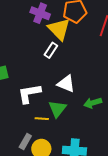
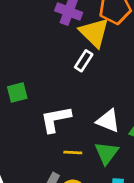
white triangle: (66, 84) -> (108, 121), moved
green triangle: (57, 109) -> (107, 153), moved

